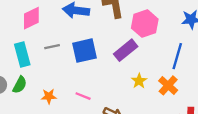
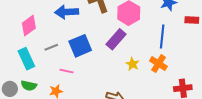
green semicircle: (20, 85) -> (29, 86), turned 84
pink line: (83, 96) -> (67, 71), moved

